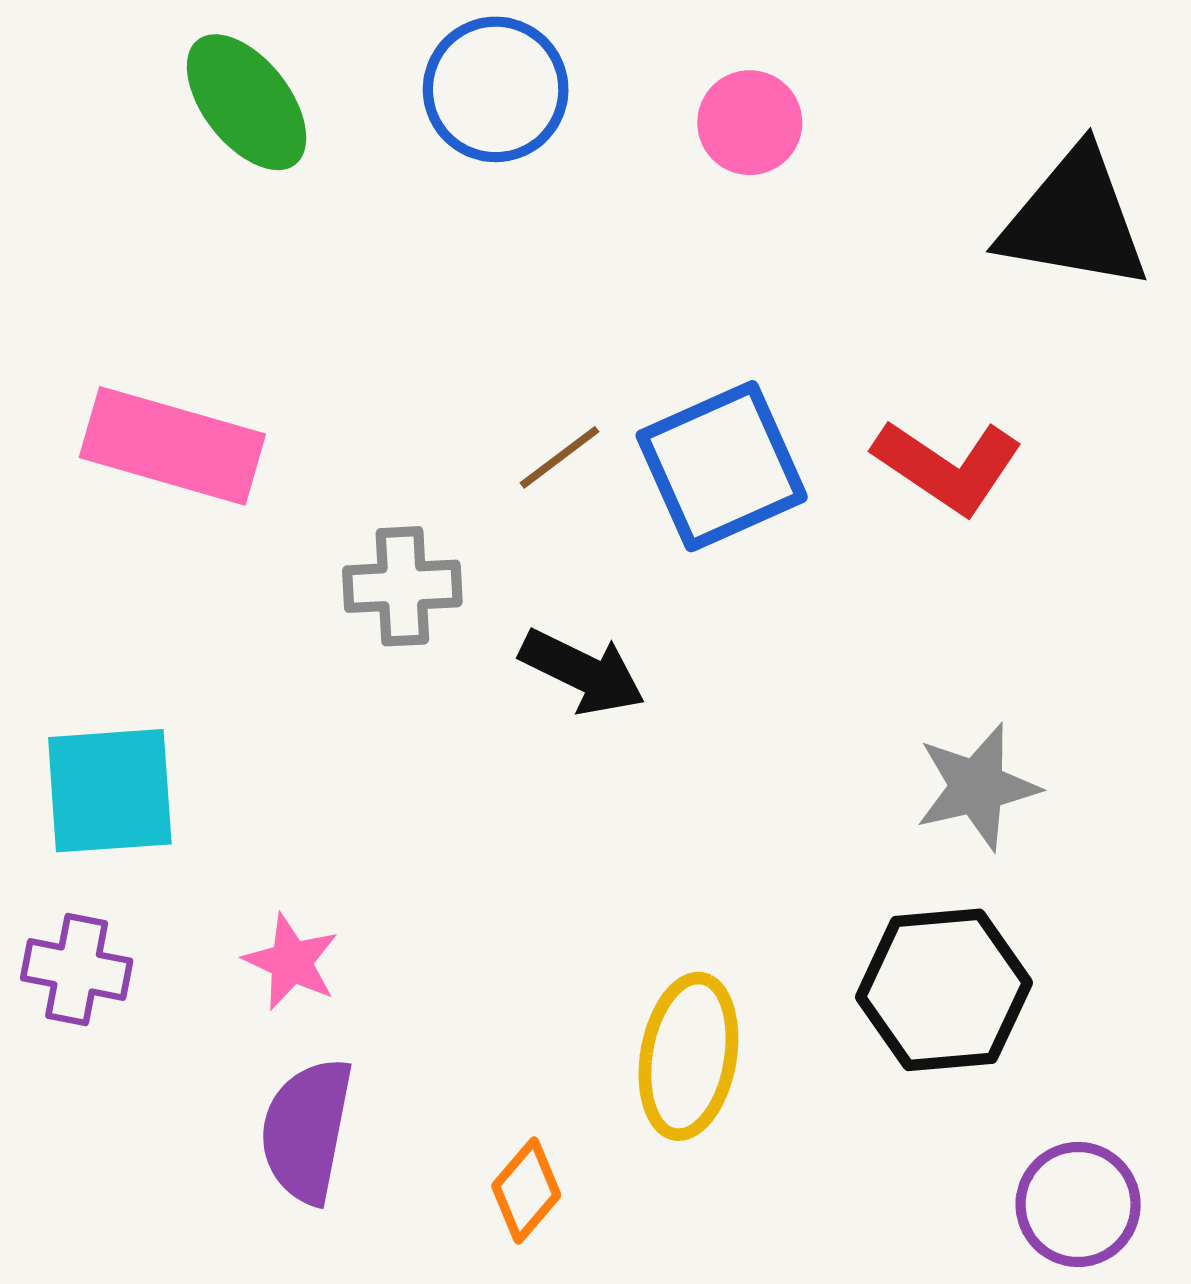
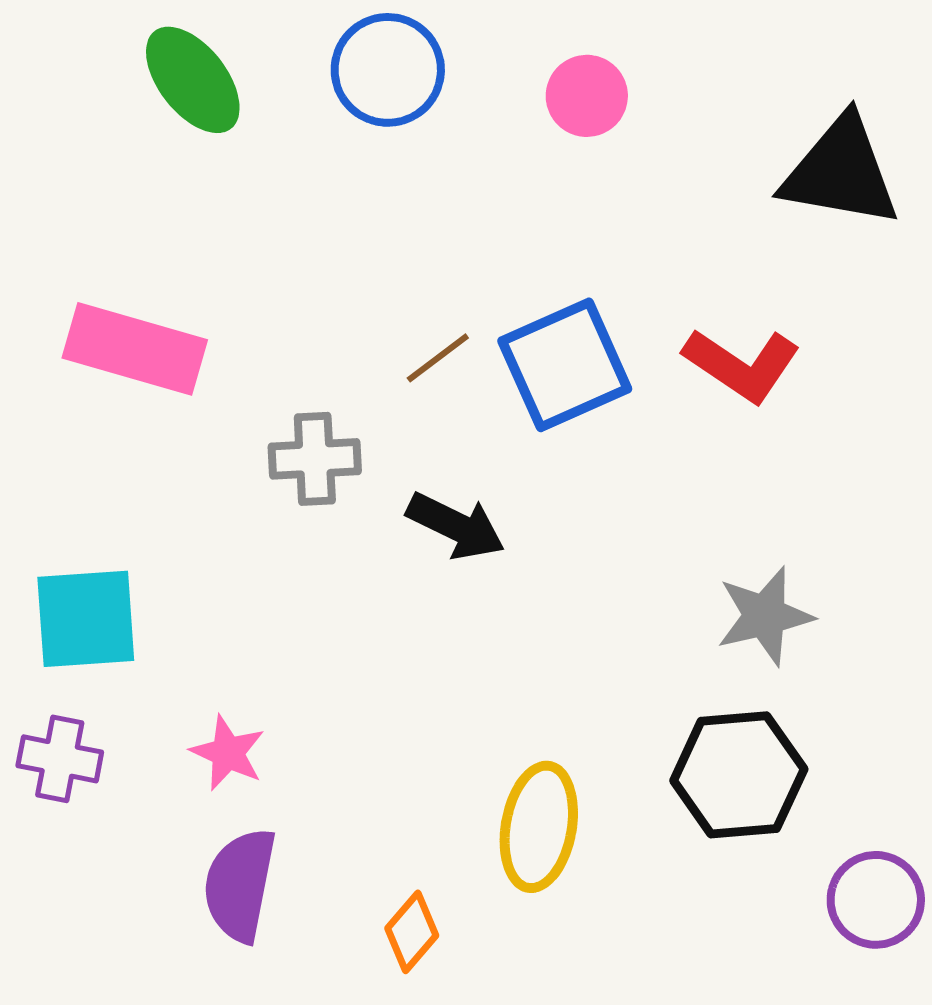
purple circle: (1078, 1204) -> (876, 900), moved

